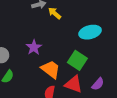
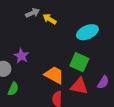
purple star: (34, 47) -> (21, 56), moved

